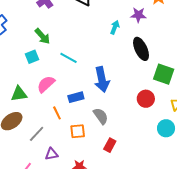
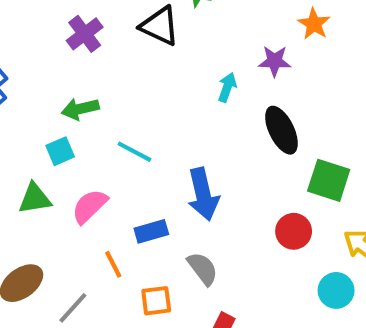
green arrow: (42, 36) -> (80, 109), turned 120
green triangle: (19, 94) -> (35, 199), moved

